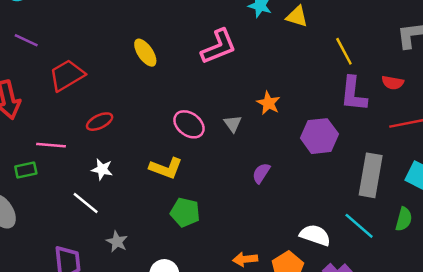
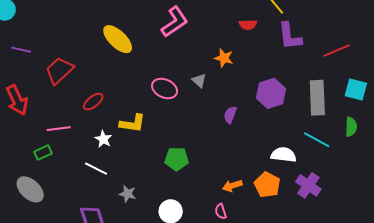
yellow ellipse: (145, 53) -> (118, 39), size x1.4
red semicircle: (393, 83) -> (248, 25), moved
purple hexagon: (319, 136) -> (271, 93), moved
yellow L-shape: (166, 168) -> (132, 123), moved
white star: (102, 169) -> (103, 139), turned 30

